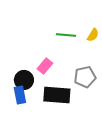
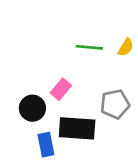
blue rectangle: (20, 95) -> (46, 145), moved

